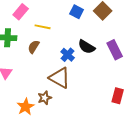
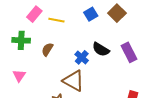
blue square: (77, 12) -> (91, 14), turned 32
yellow line: (43, 27) -> (56, 20), moved

